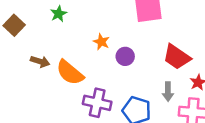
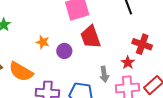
red trapezoid: (177, 57) -> (90, 37), moved, turned 45

